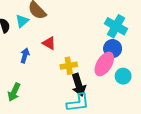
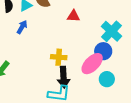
red triangle: (49, 43) -> (73, 16), moved, turned -40
blue arrow: (25, 55) -> (22, 27), moved

